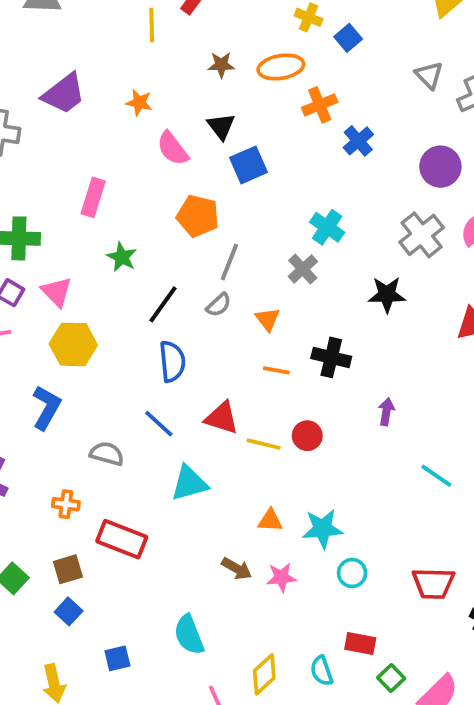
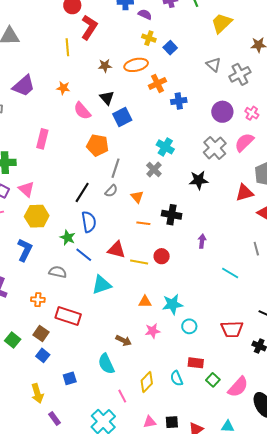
blue cross: (358, 141) -> (179, 101), turned 35
green star: (122, 257) -> (68, 238), moved
brown square: (68, 569) -> (41, 333), turned -35
brown arrow: (237, 569) -> (124, 340), moved

